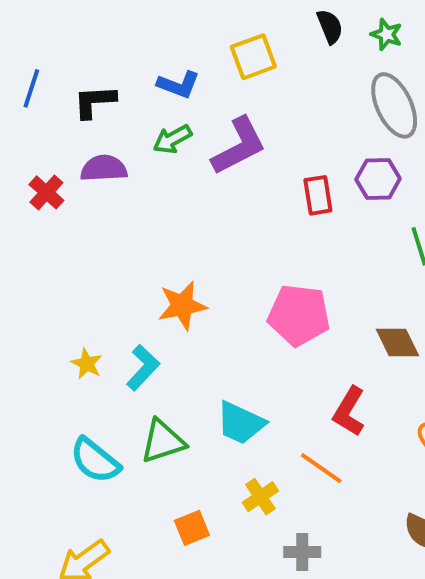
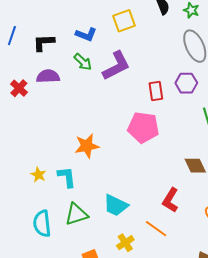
green arrow: (172, 139) -> (83, 62), turned -108
pink pentagon: (299, 315) -> (143, 127), moved
cyan L-shape: (143, 368) -> (67, 177), turned -50
cyan semicircle: (95, 460) -> (42, 224), turned 44

